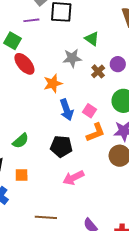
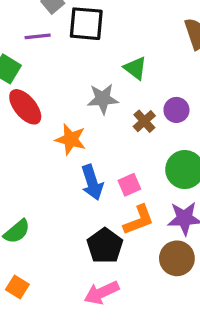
orange star: (53, 83) -> (71, 139), turned 30
pink square: (90, 111) -> (129, 185), turned 32
black pentagon: (61, 146) -> (105, 246), moved, turned 30
orange square: (22, 175) -> (17, 287), turned 32

